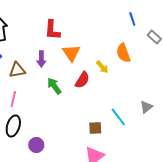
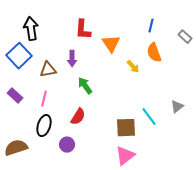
blue line: (132, 19) -> (151, 26), moved, turned 32
orange triangle: (71, 53) -> (111, 44), moved
red semicircle: (82, 80) -> (78, 117), moved
brown square: (95, 128) -> (126, 128), size x1.5

